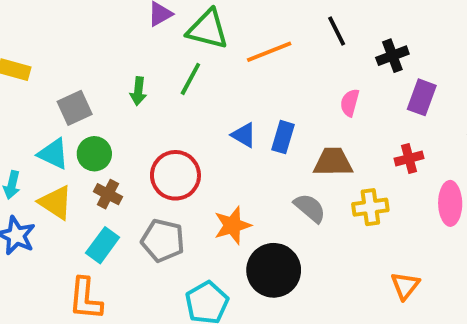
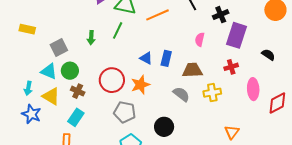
purple rectangle: (422, 97) -> (236, 35), size x1.4
orange star: (232, 225) -> (140, 85), moved
gray pentagon: (163, 240) -> (125, 112), moved
black circle: (274, 270) -> (164, 127), size x0.7

